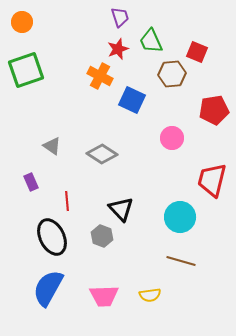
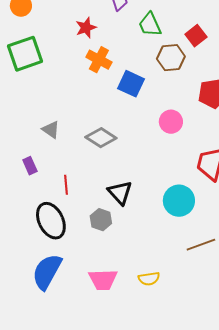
red star: (118, 49) -> (86, 28), moved
red square: (197, 52) -> (196, 36), turned 30
brown line: (181, 261) -> (201, 245), moved, turned -36

